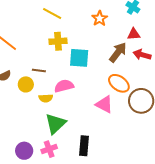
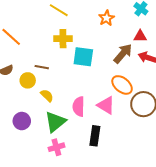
pink semicircle: (64, 86) -> (79, 107), moved, turned -78
yellow semicircle: (46, 98) -> (47, 96), turned -136
black rectangle: (84, 146) -> (95, 136), moved
pink cross: (49, 149) -> (56, 147), moved
purple circle: (24, 151) -> (22, 121), moved

